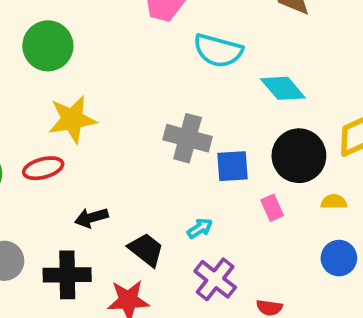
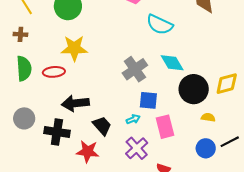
cyan diamond: (283, 88) -> (172, 63), moved
gray cross: (188, 138) -> (135, 69), turned 30
blue square: (232, 166) -> (148, 100), moved
pink rectangle: (272, 208) -> (165, 127), moved, size x1.6
black arrow: (91, 218) -> (75, 103), size x1.5

